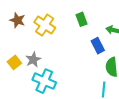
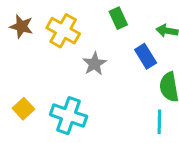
gray star: (33, 60) -> (95, 64), moved
yellow square: (14, 62) -> (23, 109), moved

